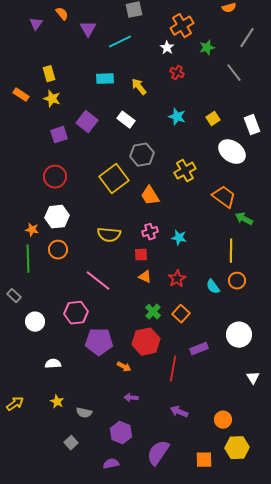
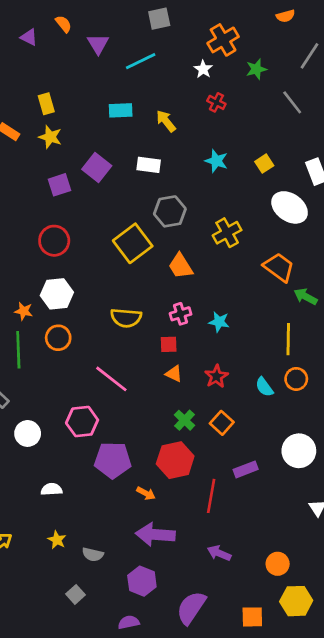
purple triangle: (36, 24) -> (29, 37), turned -40
white rectangle: (126, 120) -> (149, 165), turned -30
purple arrow: (131, 398) -> (155, 535), size x2.0

